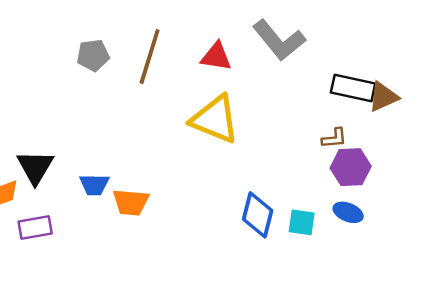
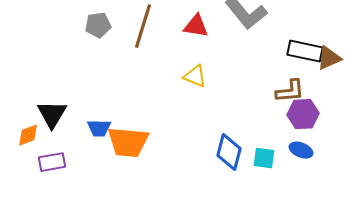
yellow triangle: (215, 119) -> (195, 76), size x0.6
brown L-shape: (334, 138) -> (290, 91), size x1.4
orange trapezoid: (131, 202) -> (128, 142), size x1.4

